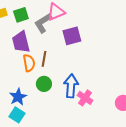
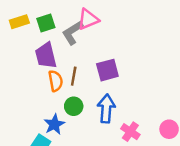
purple square: (72, 36) -> (107, 70), moved
blue star: (18, 97) -> (54, 124), moved
pink cross: (85, 98) -> (130, 132), moved

